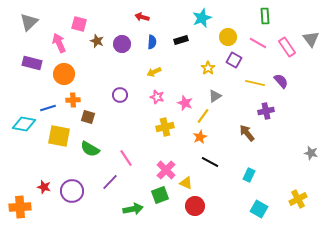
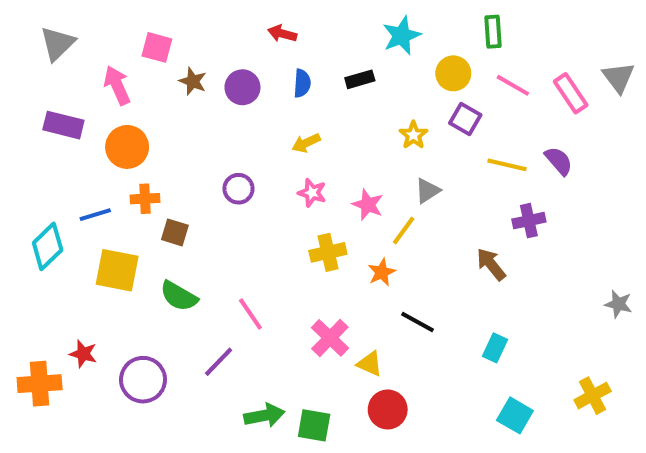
green rectangle: (265, 16) -> (493, 32), moved
cyan diamond: (24, 124) -> (48, 246), turned -55
orange star: (200, 137) -> (382, 272), moved
red star: (44, 187) -> (83, 354), moved
green square: (160, 195) -> (314, 425), moved, turned 30
orange cross: (20, 207) -> (40, 384), moved

